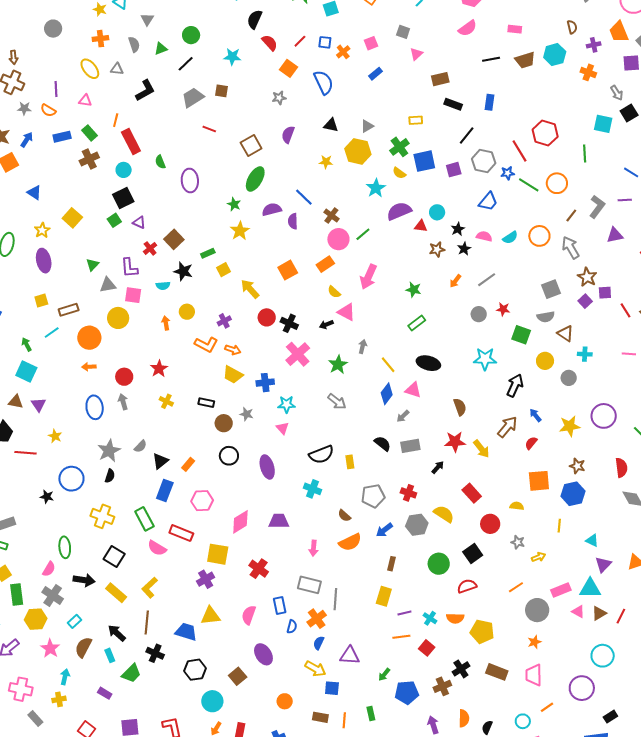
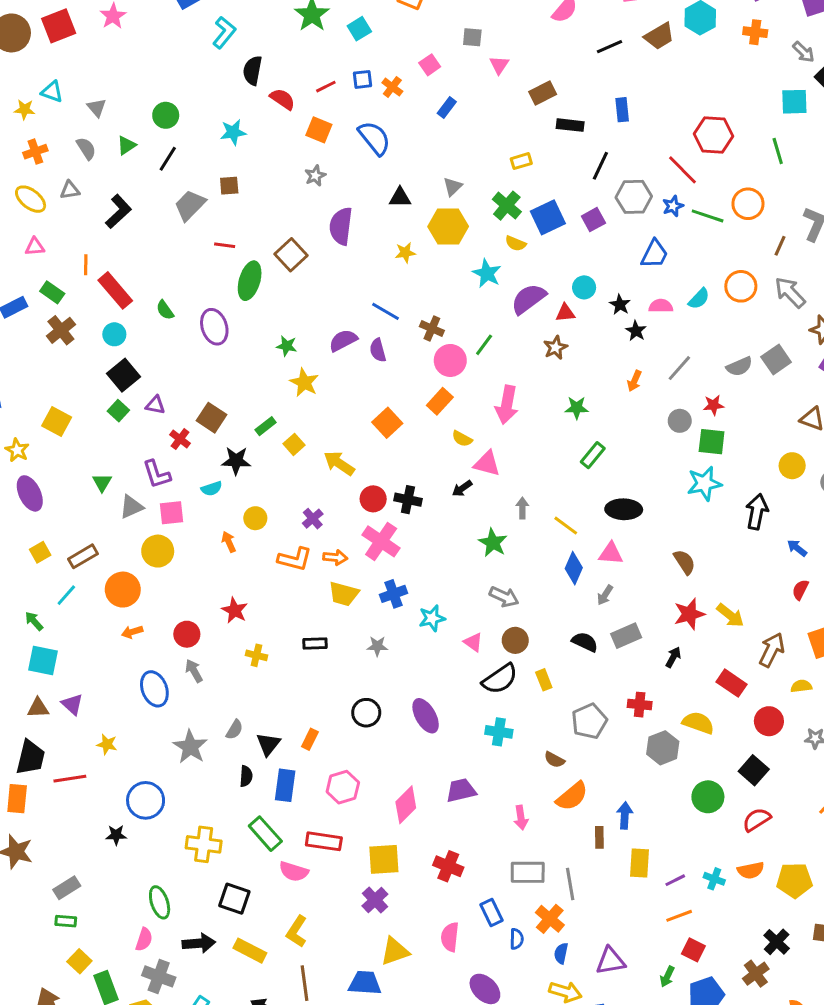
red line: (300, 41) -> (326, 87), turned 32
purple semicircle: (288, 135) -> (341, 226), size x1.4
green ellipse: (255, 179) -> (250, 281), moved
brown star: (437, 249) -> (555, 348), moved
gray semicircle: (546, 317) -> (739, 367), moved
green square: (521, 335) -> (712, 442), moved
pink cross: (298, 354) -> (381, 541), moved
brown circle: (224, 423) -> (515, 640), moved
brown arrow: (507, 427) -> (772, 650), moved
pink triangle: (282, 428) -> (473, 642), moved
black semicircle: (110, 476) -> (246, 776), moved
blue arrow: (384, 530) -> (625, 815), moved, turned 144
brown rectangle: (392, 564) -> (599, 837), moved
red square: (427, 648) -> (693, 950), moved

